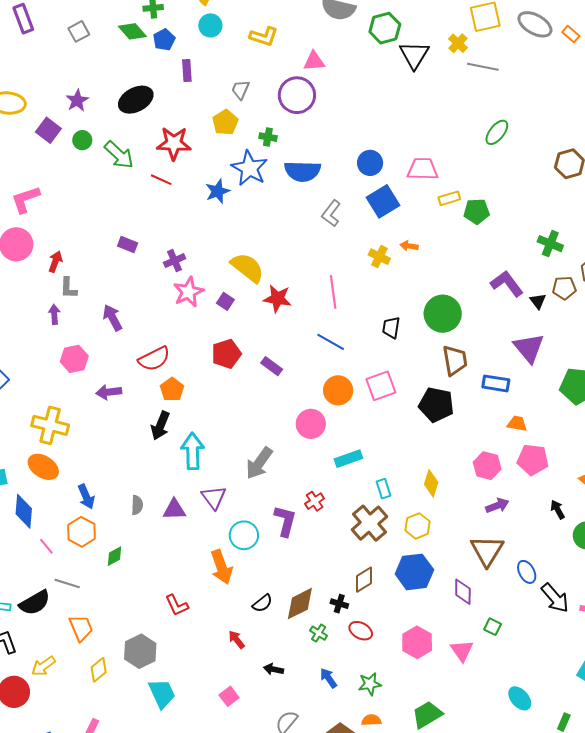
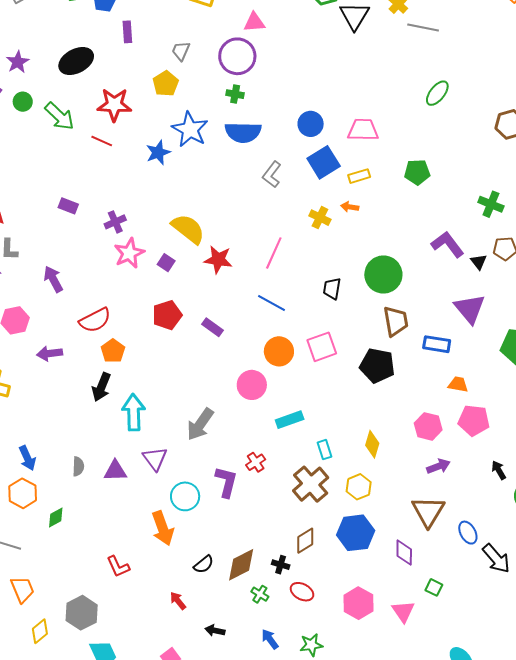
green cross: (268, 137) -> (235, 94), moved
yellow rectangle: (449, 198) -> (359, 176), moved
pink line: (333, 292) -> (274, 253), turned 32

